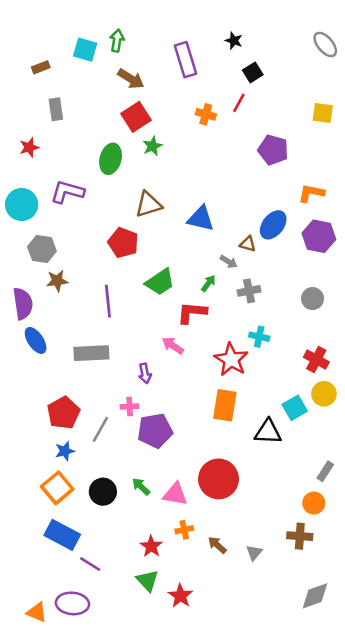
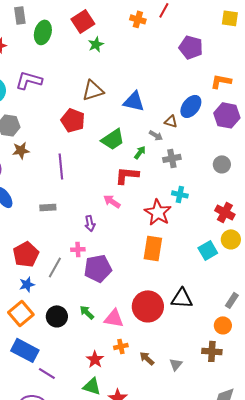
green ellipse: (111, 159) -> (43, 32), moved
green trapezoid: (160, 282) -> (113, 139), moved
gray rectangle: (91, 353) -> (48, 207), size x0.6
black triangle: (268, 432) -> (182, 298), moved
green triangle: (147, 581) -> (92, 386), turned -30

